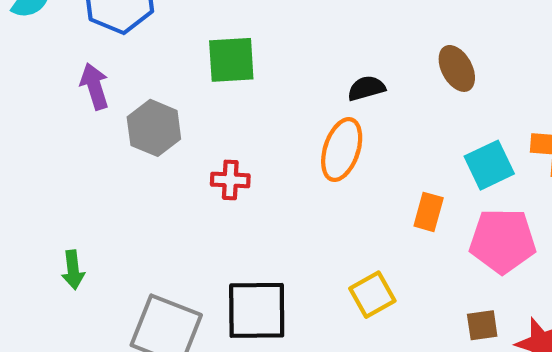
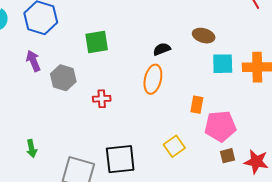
brown ellipse: (457, 68) -> (204, 36), turned -40
cyan square: (489, 165) -> (223, 64), moved, turned 30
pink pentagon: (503, 241) -> (220, 126), moved

